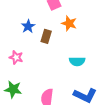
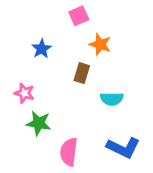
brown rectangle: (46, 36) -> (82, 73), moved
green star: (13, 89) -> (39, 123), moved

